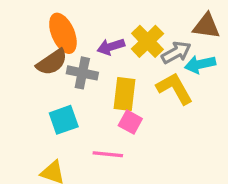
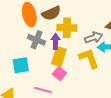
yellow cross: (147, 41) -> (67, 28), moved, turned 36
purple arrow: (111, 47) -> (55, 41), moved, turned 98
brown semicircle: (52, 62) -> (51, 13), moved

